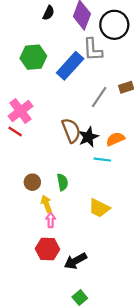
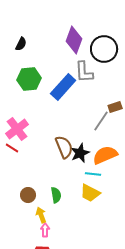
black semicircle: (49, 13) -> (21, 44), moved
gray line: (99, 97) -> (101, 121), moved
orange semicircle: (115, 139) -> (105, 155), size x1.4
yellow trapezoid: (99, 208) -> (90, 193), moved

